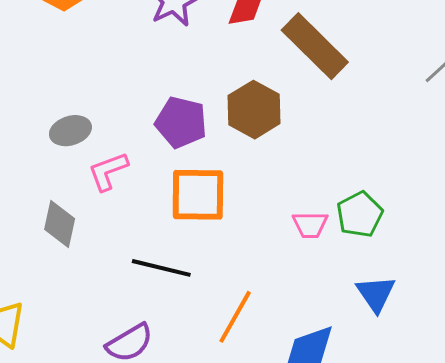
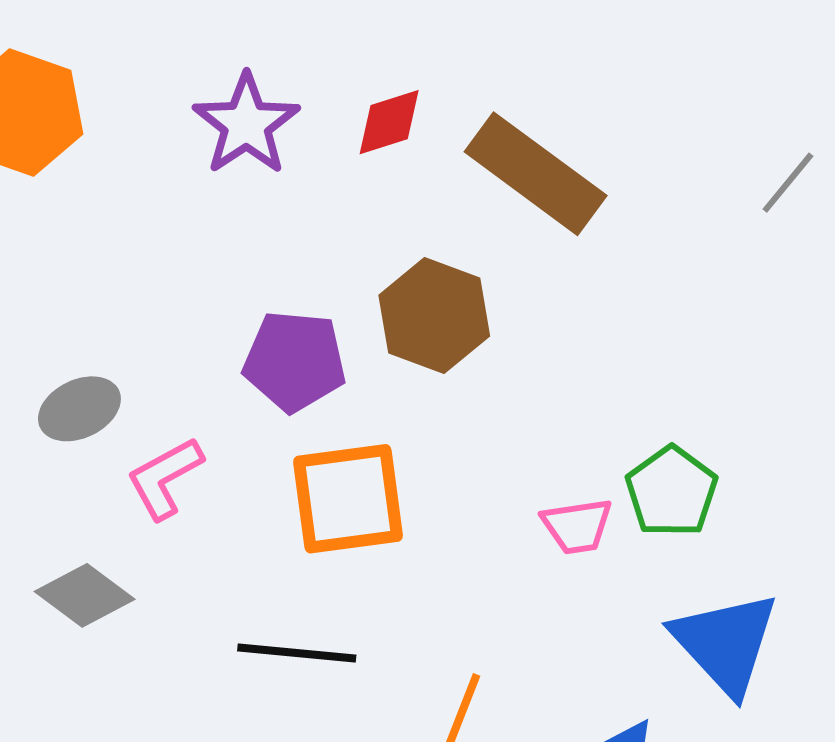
gray diamond: (60, 224) -> (85, 595), turned -57
blue triangle: (376, 294) -> (725, 643), size x1.4

